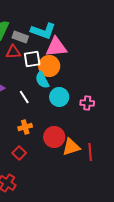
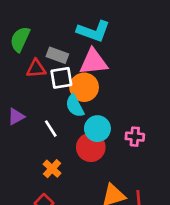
cyan L-shape: (43, 31) -> (93, 31), moved
gray rectangle: (20, 37) -> (57, 55), moved
orange cross: (25, 127) -> (52, 169), turned -32
red circle: (54, 137) -> (91, 147), moved

